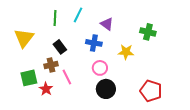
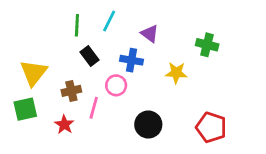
yellow triangle: (24, 38) -> (34, 73), moved
black rectangle: (60, 47) -> (90, 56), moved
pink circle: (100, 68) -> (116, 85), moved
pink line: (67, 77) -> (94, 108), turned 42
green square: (29, 78) -> (25, 109), moved

